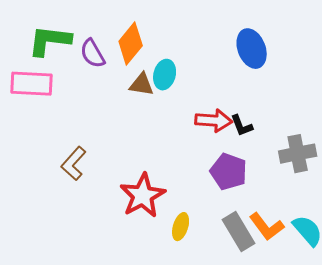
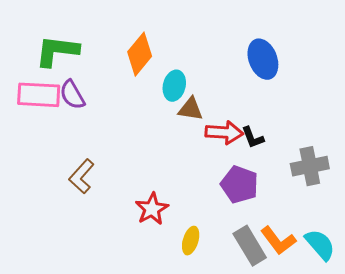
purple semicircle: (93, 54) -> (72, 95), moved
brown triangle: (142, 85) -> (191, 109), moved
red star: (143, 196) -> (152, 209), size x0.7

